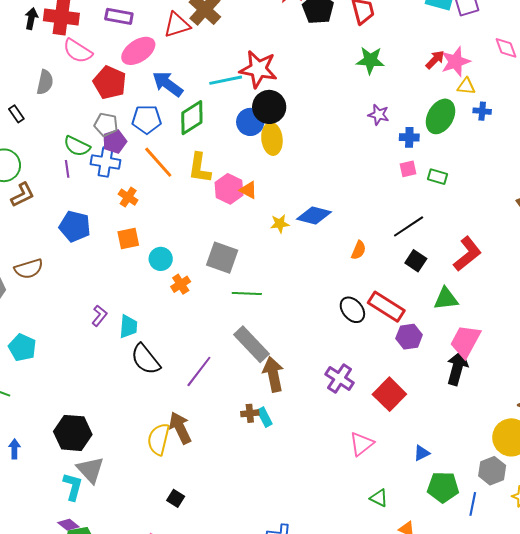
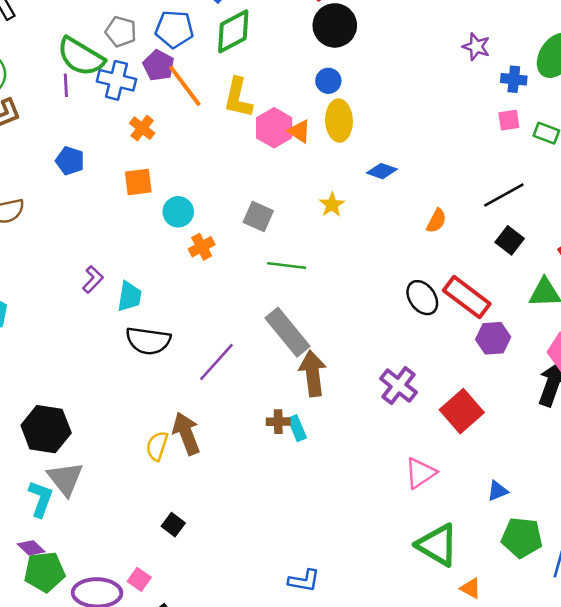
blue circle: (250, 122) -> (328, 81), moved, size x0.7
yellow ellipse: (272, 139) -> (339, 121), moved
purple pentagon: (115, 141) -> (159, 66), moved, turned -30
green semicircle: (77, 146) -> (81, 57), size x1.4
blue diamond: (314, 215) -> (382, 171), size x0.7
yellow star: (280, 224) -> (332, 205), moved, turned -30
blue pentagon: (75, 226) -> (70, 161), size x0.7
gray square: (222, 258) -> (258, 217), size x0.7
black semicircle: (146, 359) -> (148, 341), turned -48
yellow semicircle: (159, 439) -> (157, 446), size x0.7
green triangle: (379, 498) -> (437, 545), size x1.8

